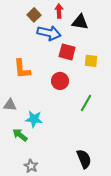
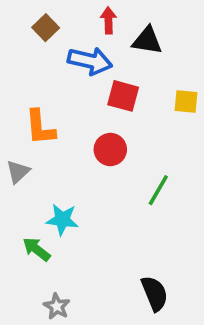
brown square: (34, 15) -> (46, 28), moved
yellow square: (91, 61) -> (186, 102), moved
gray triangle: (10, 105) -> (18, 172), moved, turned -48

